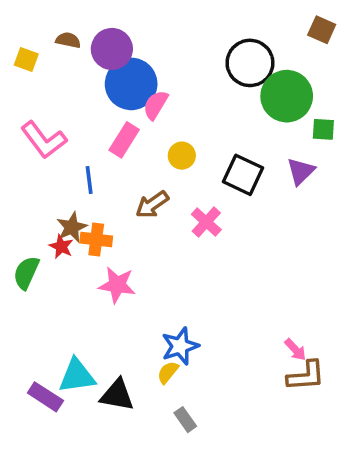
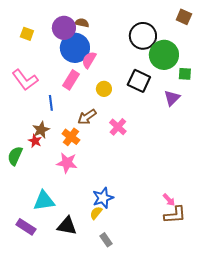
brown semicircle: (68, 40) -> (82, 23), moved
yellow square: (26, 59) -> (27, 34), moved
black square: (243, 175) -> (139, 81), moved
orange cross: (96, 239) -> (71, 137), moved, turned 30
cyan triangle: (77, 376) -> (44, 201), moved

